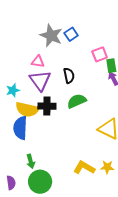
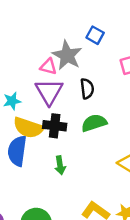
blue square: (71, 34) -> (95, 35), turned -32
gray star: (51, 36) -> (67, 55), moved
green arrow: (31, 161) -> (60, 165), moved

